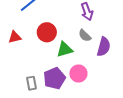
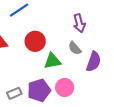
gray rectangle: (31, 83) -> (14, 93), turned 72

